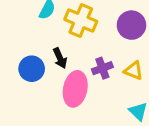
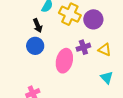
purple circle: (131, 25) -> (93, 19), moved
black arrow: (60, 58) -> (38, 26), moved

